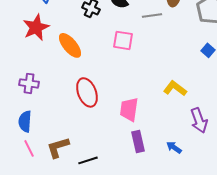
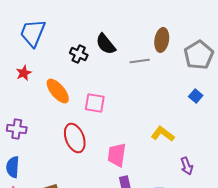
red star: (36, 27) -> (24, 73), size x0.6
pink square: (123, 40) -> (95, 103), moved
purple arrow: (199, 120) -> (187, 166), size x0.7

